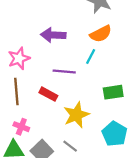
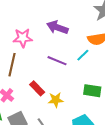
red rectangle: (48, 94) -> (37, 88), moved
yellow star: (76, 115) -> (56, 100), size x0.7

